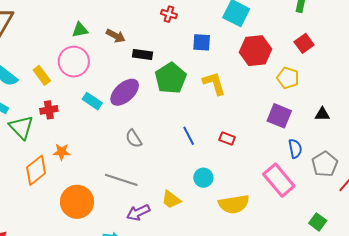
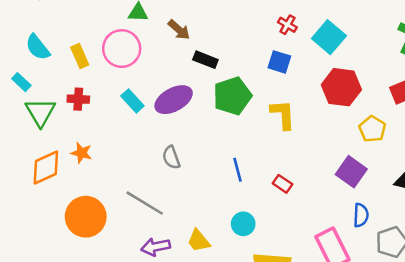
red cross: (169, 14) -> (287, 25), moved

